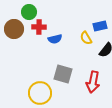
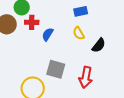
blue rectangle: (100, 26) -> (81, 11), moved
blue semicircle: (55, 39) -> (48, 34), turned 136

